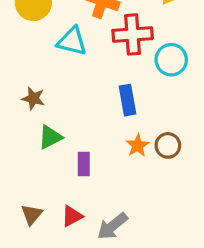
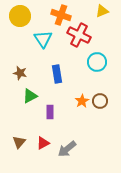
red cross: (133, 34) -> (79, 35), turned 30
cyan triangle: (72, 41) -> (43, 39), turned 42
cyan circle: (171, 60) -> (97, 62), moved
blue rectangle: (128, 100) -> (57, 74), moved

